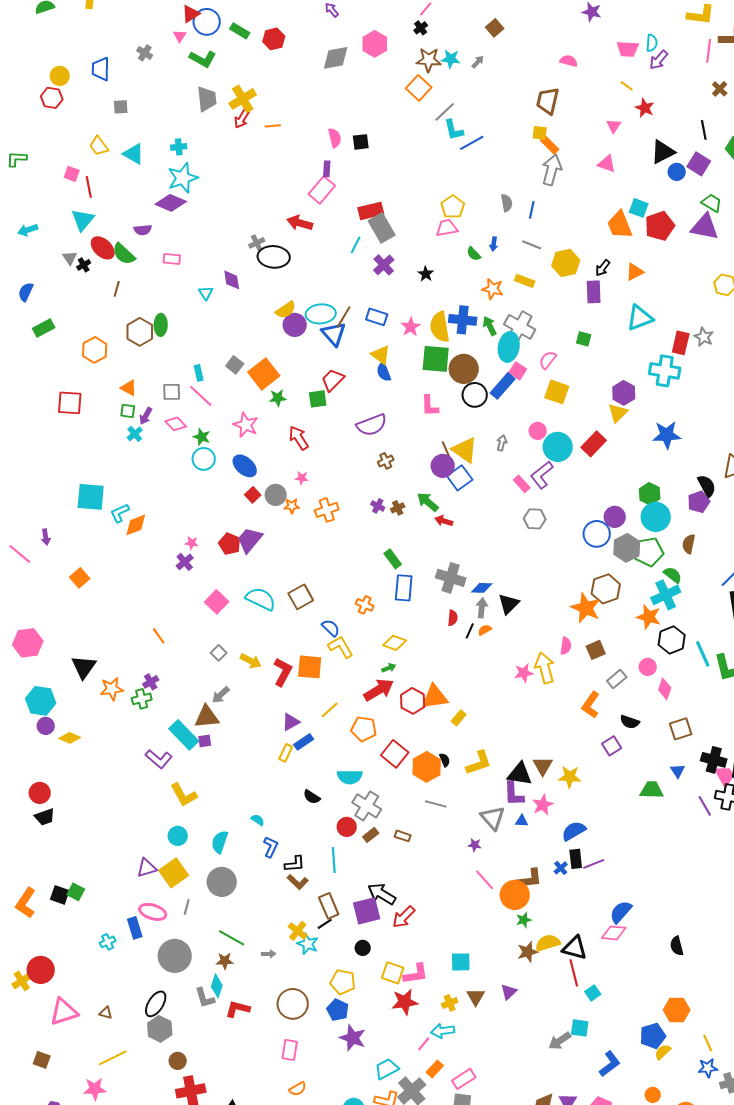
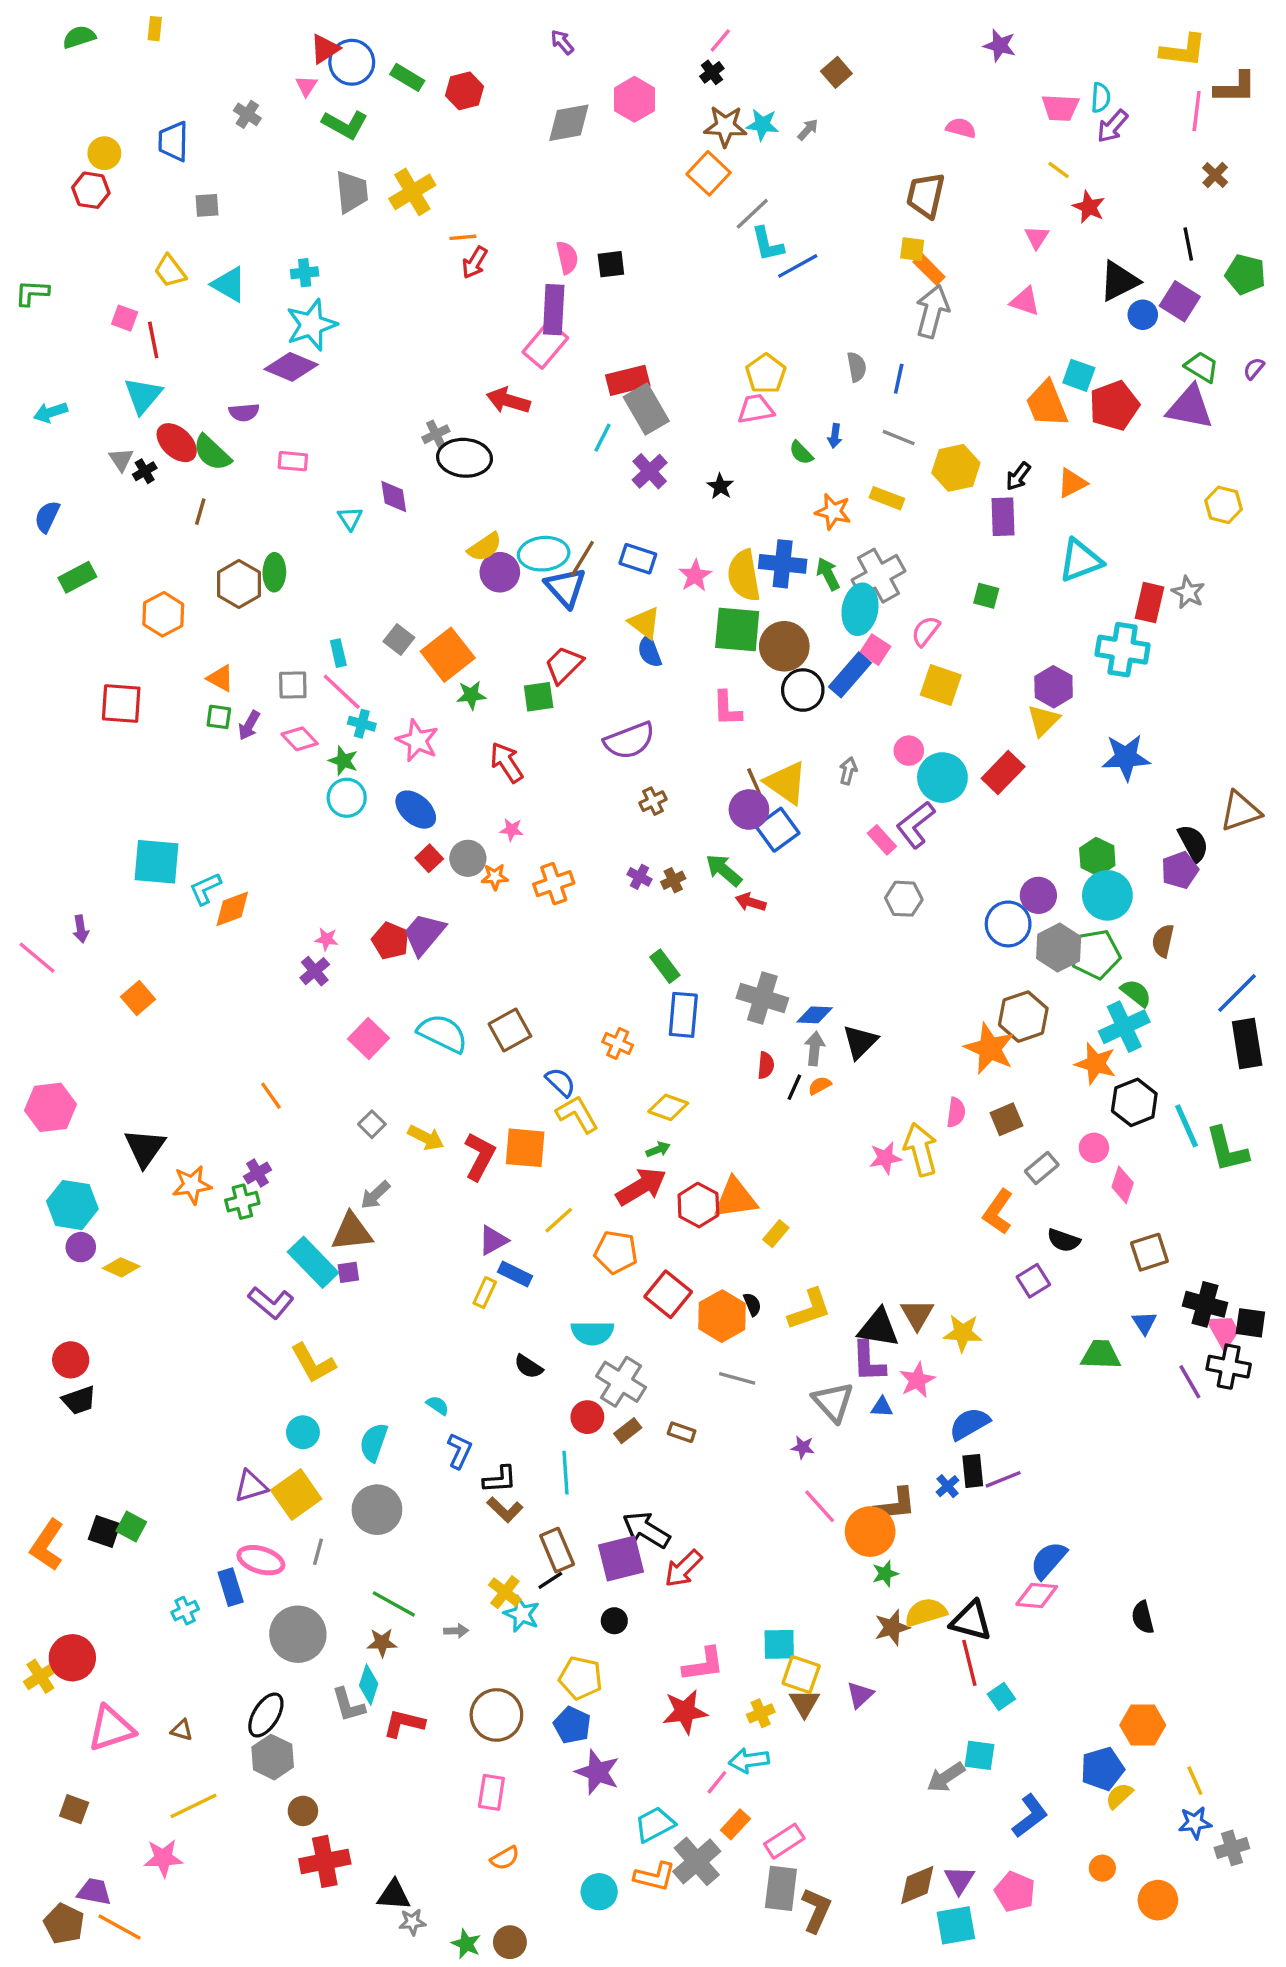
red arrow: (242, 119) -> (475, 263), moved
purple rectangle: (327, 169) -> (554, 310), size x1.8
gray cross: (520, 327) -> (879, 576), turned 32
cyan cross: (135, 434) -> (362, 724), moved, turned -35
blue rectangle: (304, 742) -> (515, 1274), turned 60
yellow square: (393, 973) -> (801, 1675), moved

